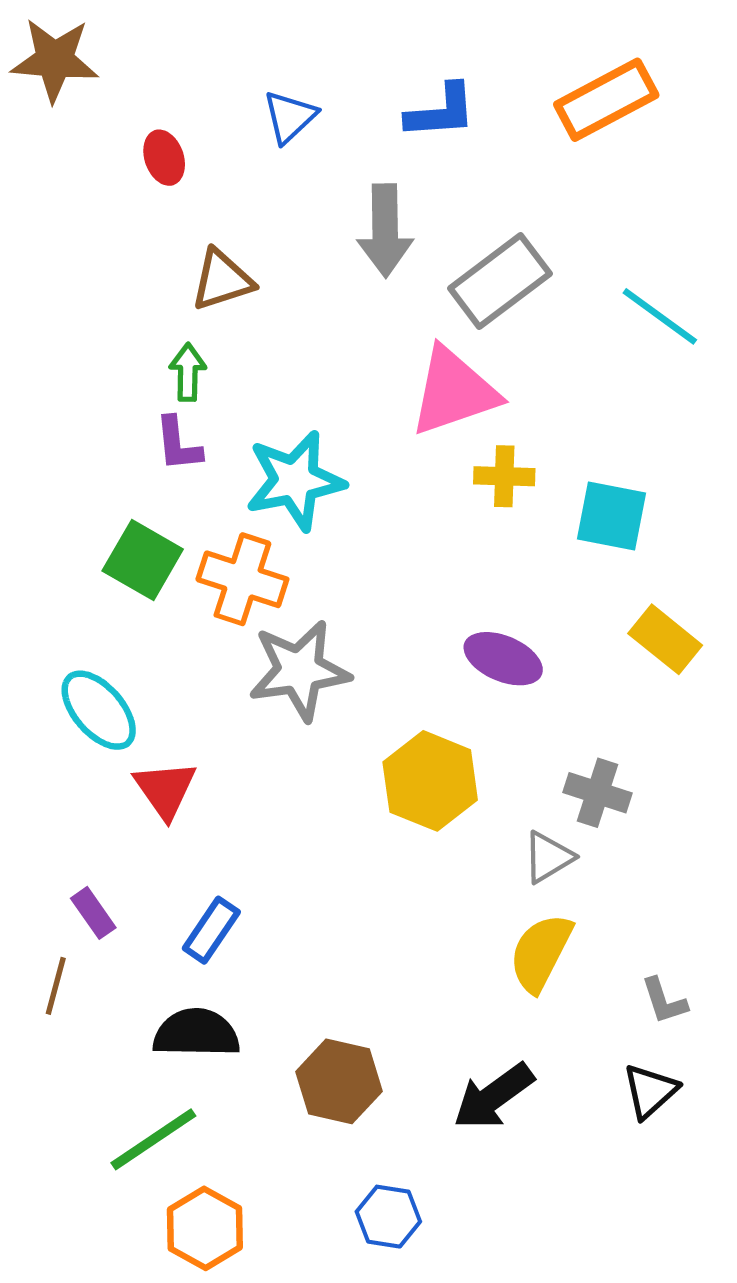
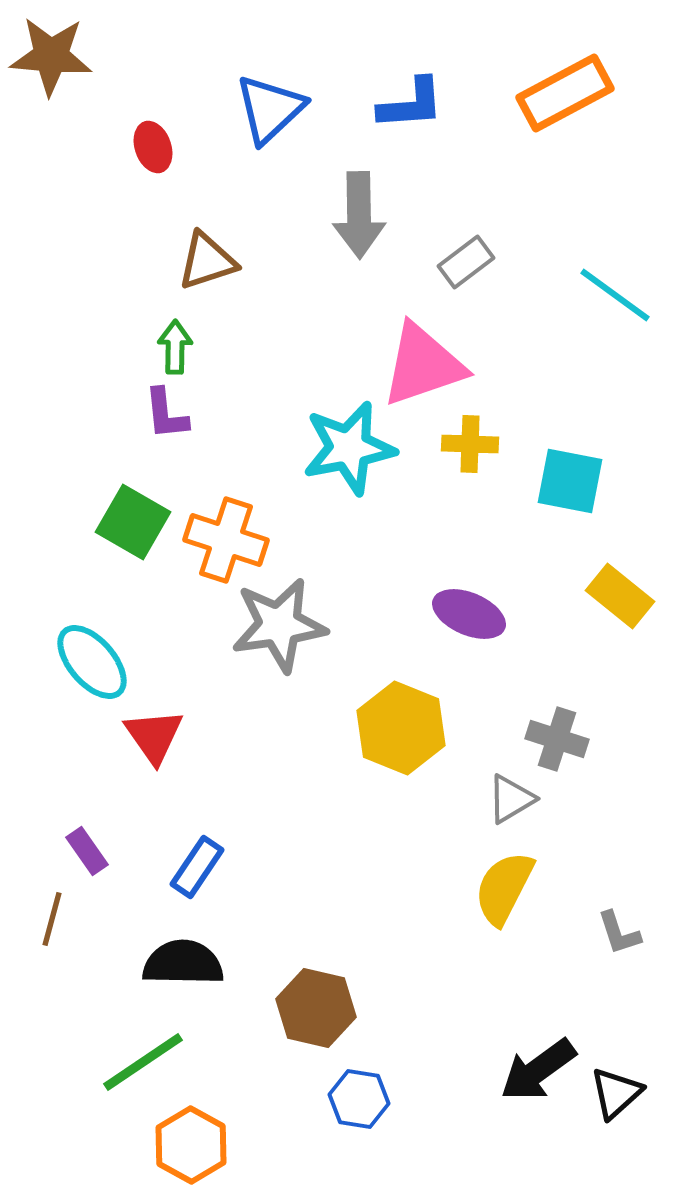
blue triangle: (290, 117) -> (270, 109), size x1.4
gray rectangle: (500, 281) -> (466, 262), size x0.6
cyan star: (295, 481) -> (349, 448), moved
black triangle: (650, 1091) -> (616, 1093), moved
black arrow: (493, 1096) -> (538, 1070), moved
blue hexagon: (388, 1217) -> (359, 1099), moved

